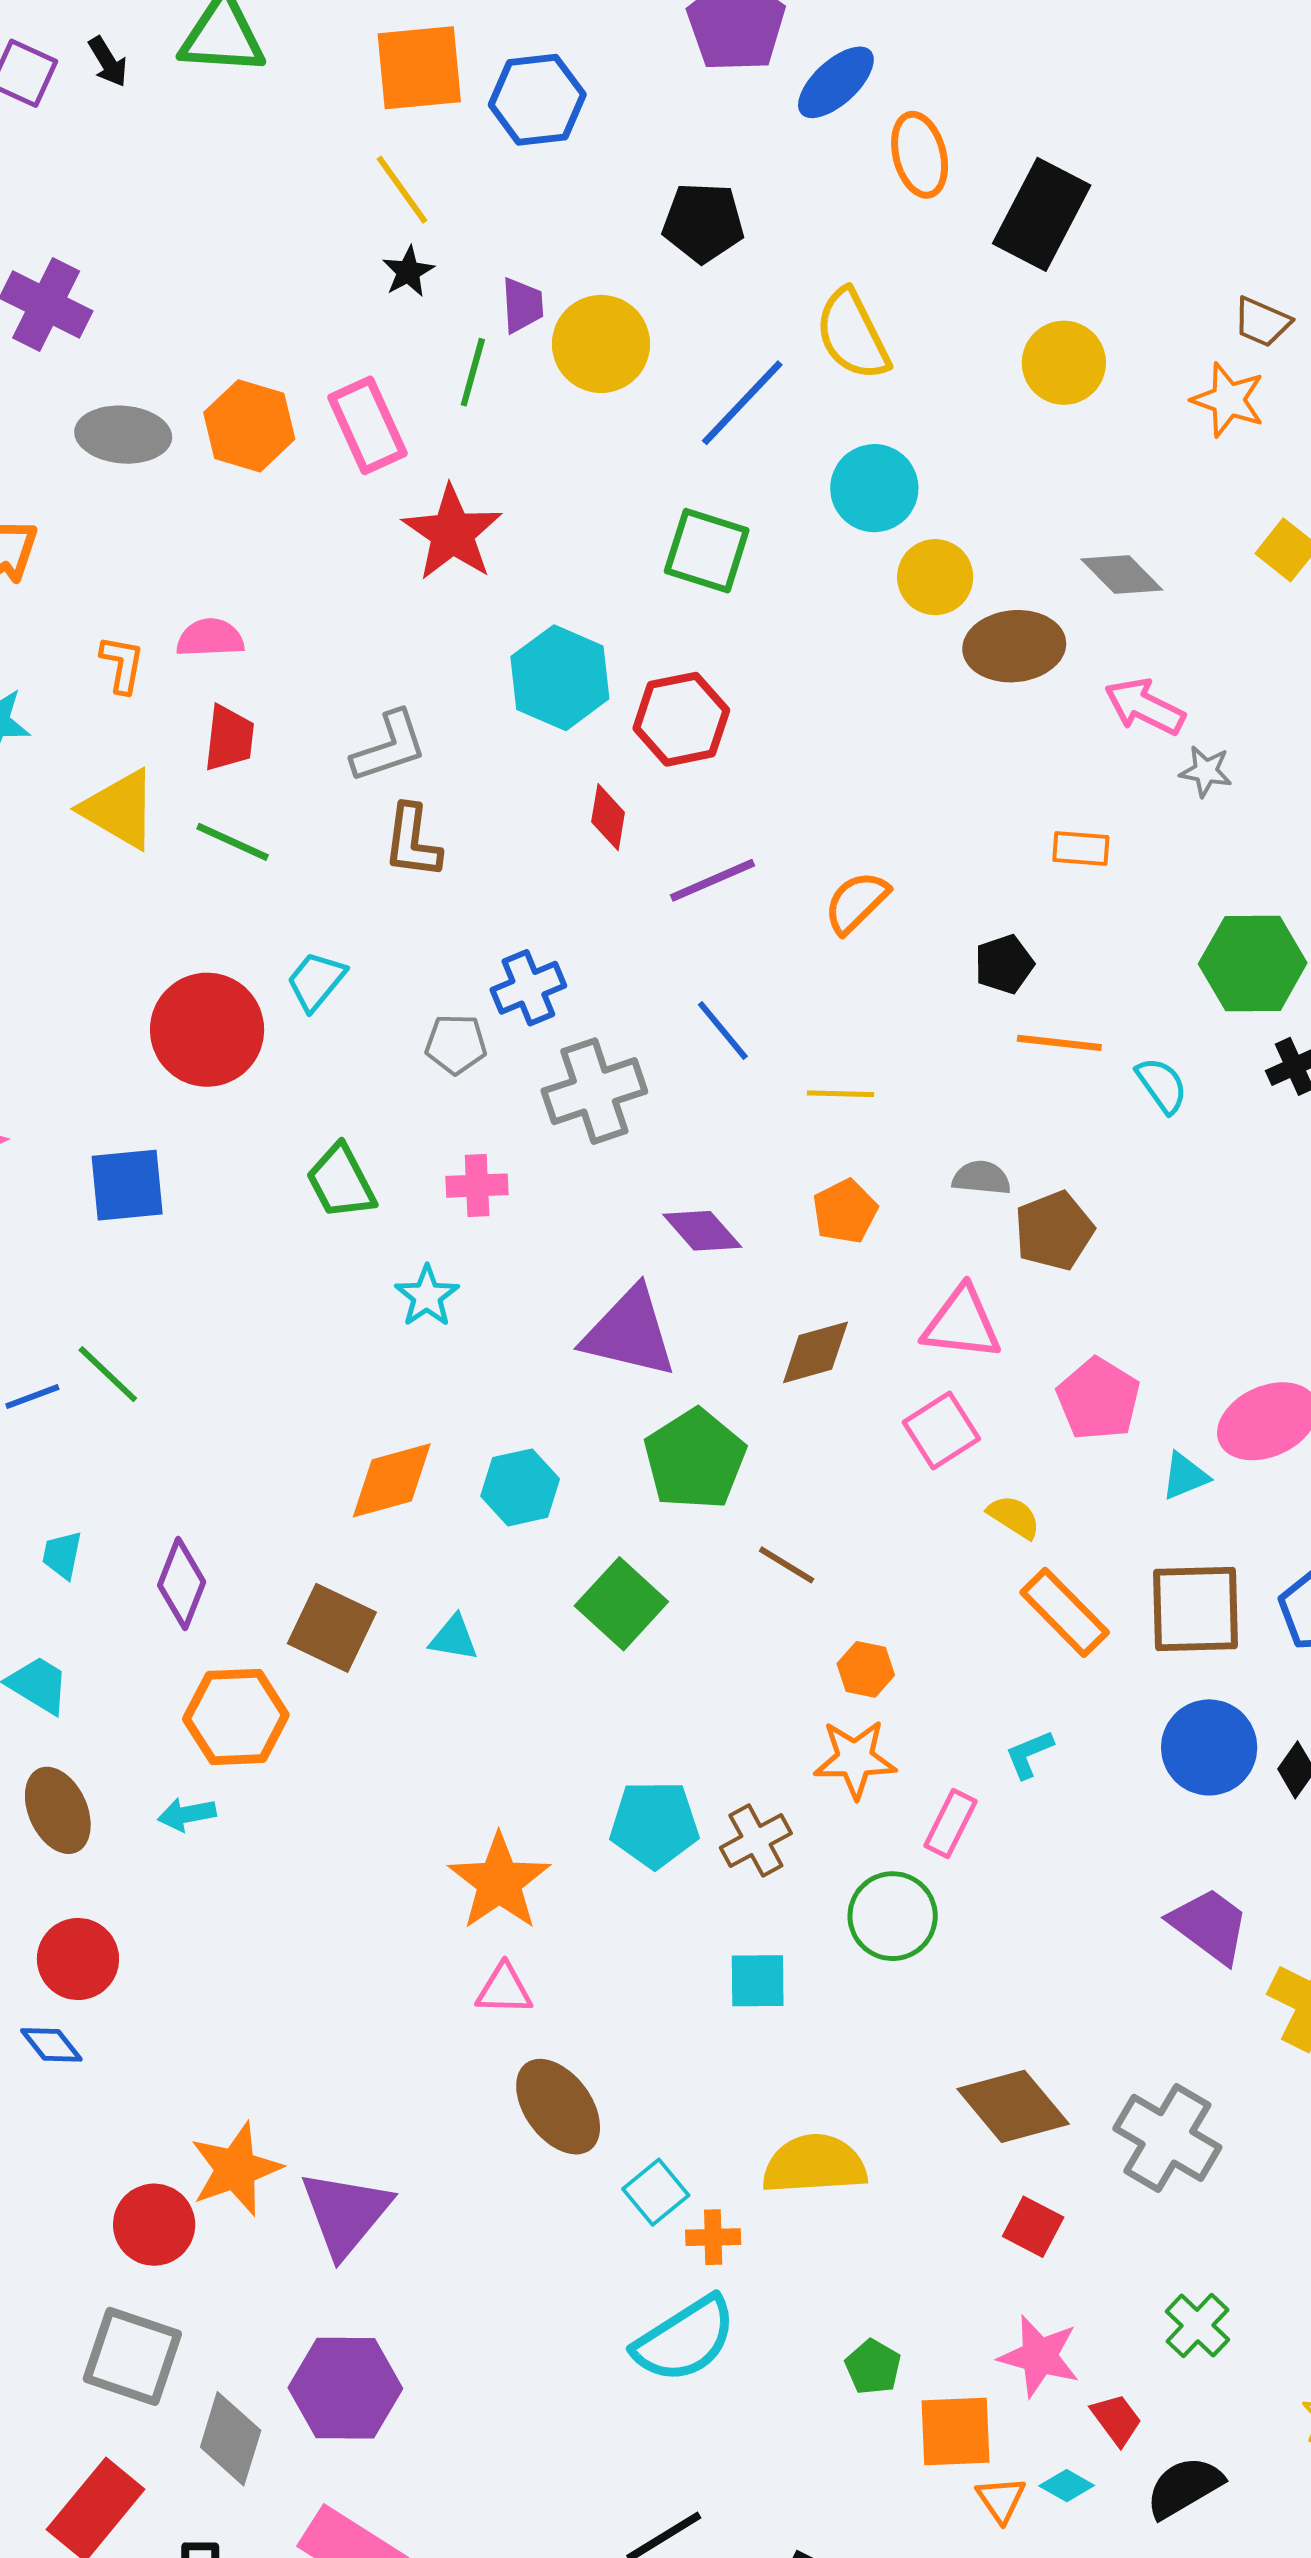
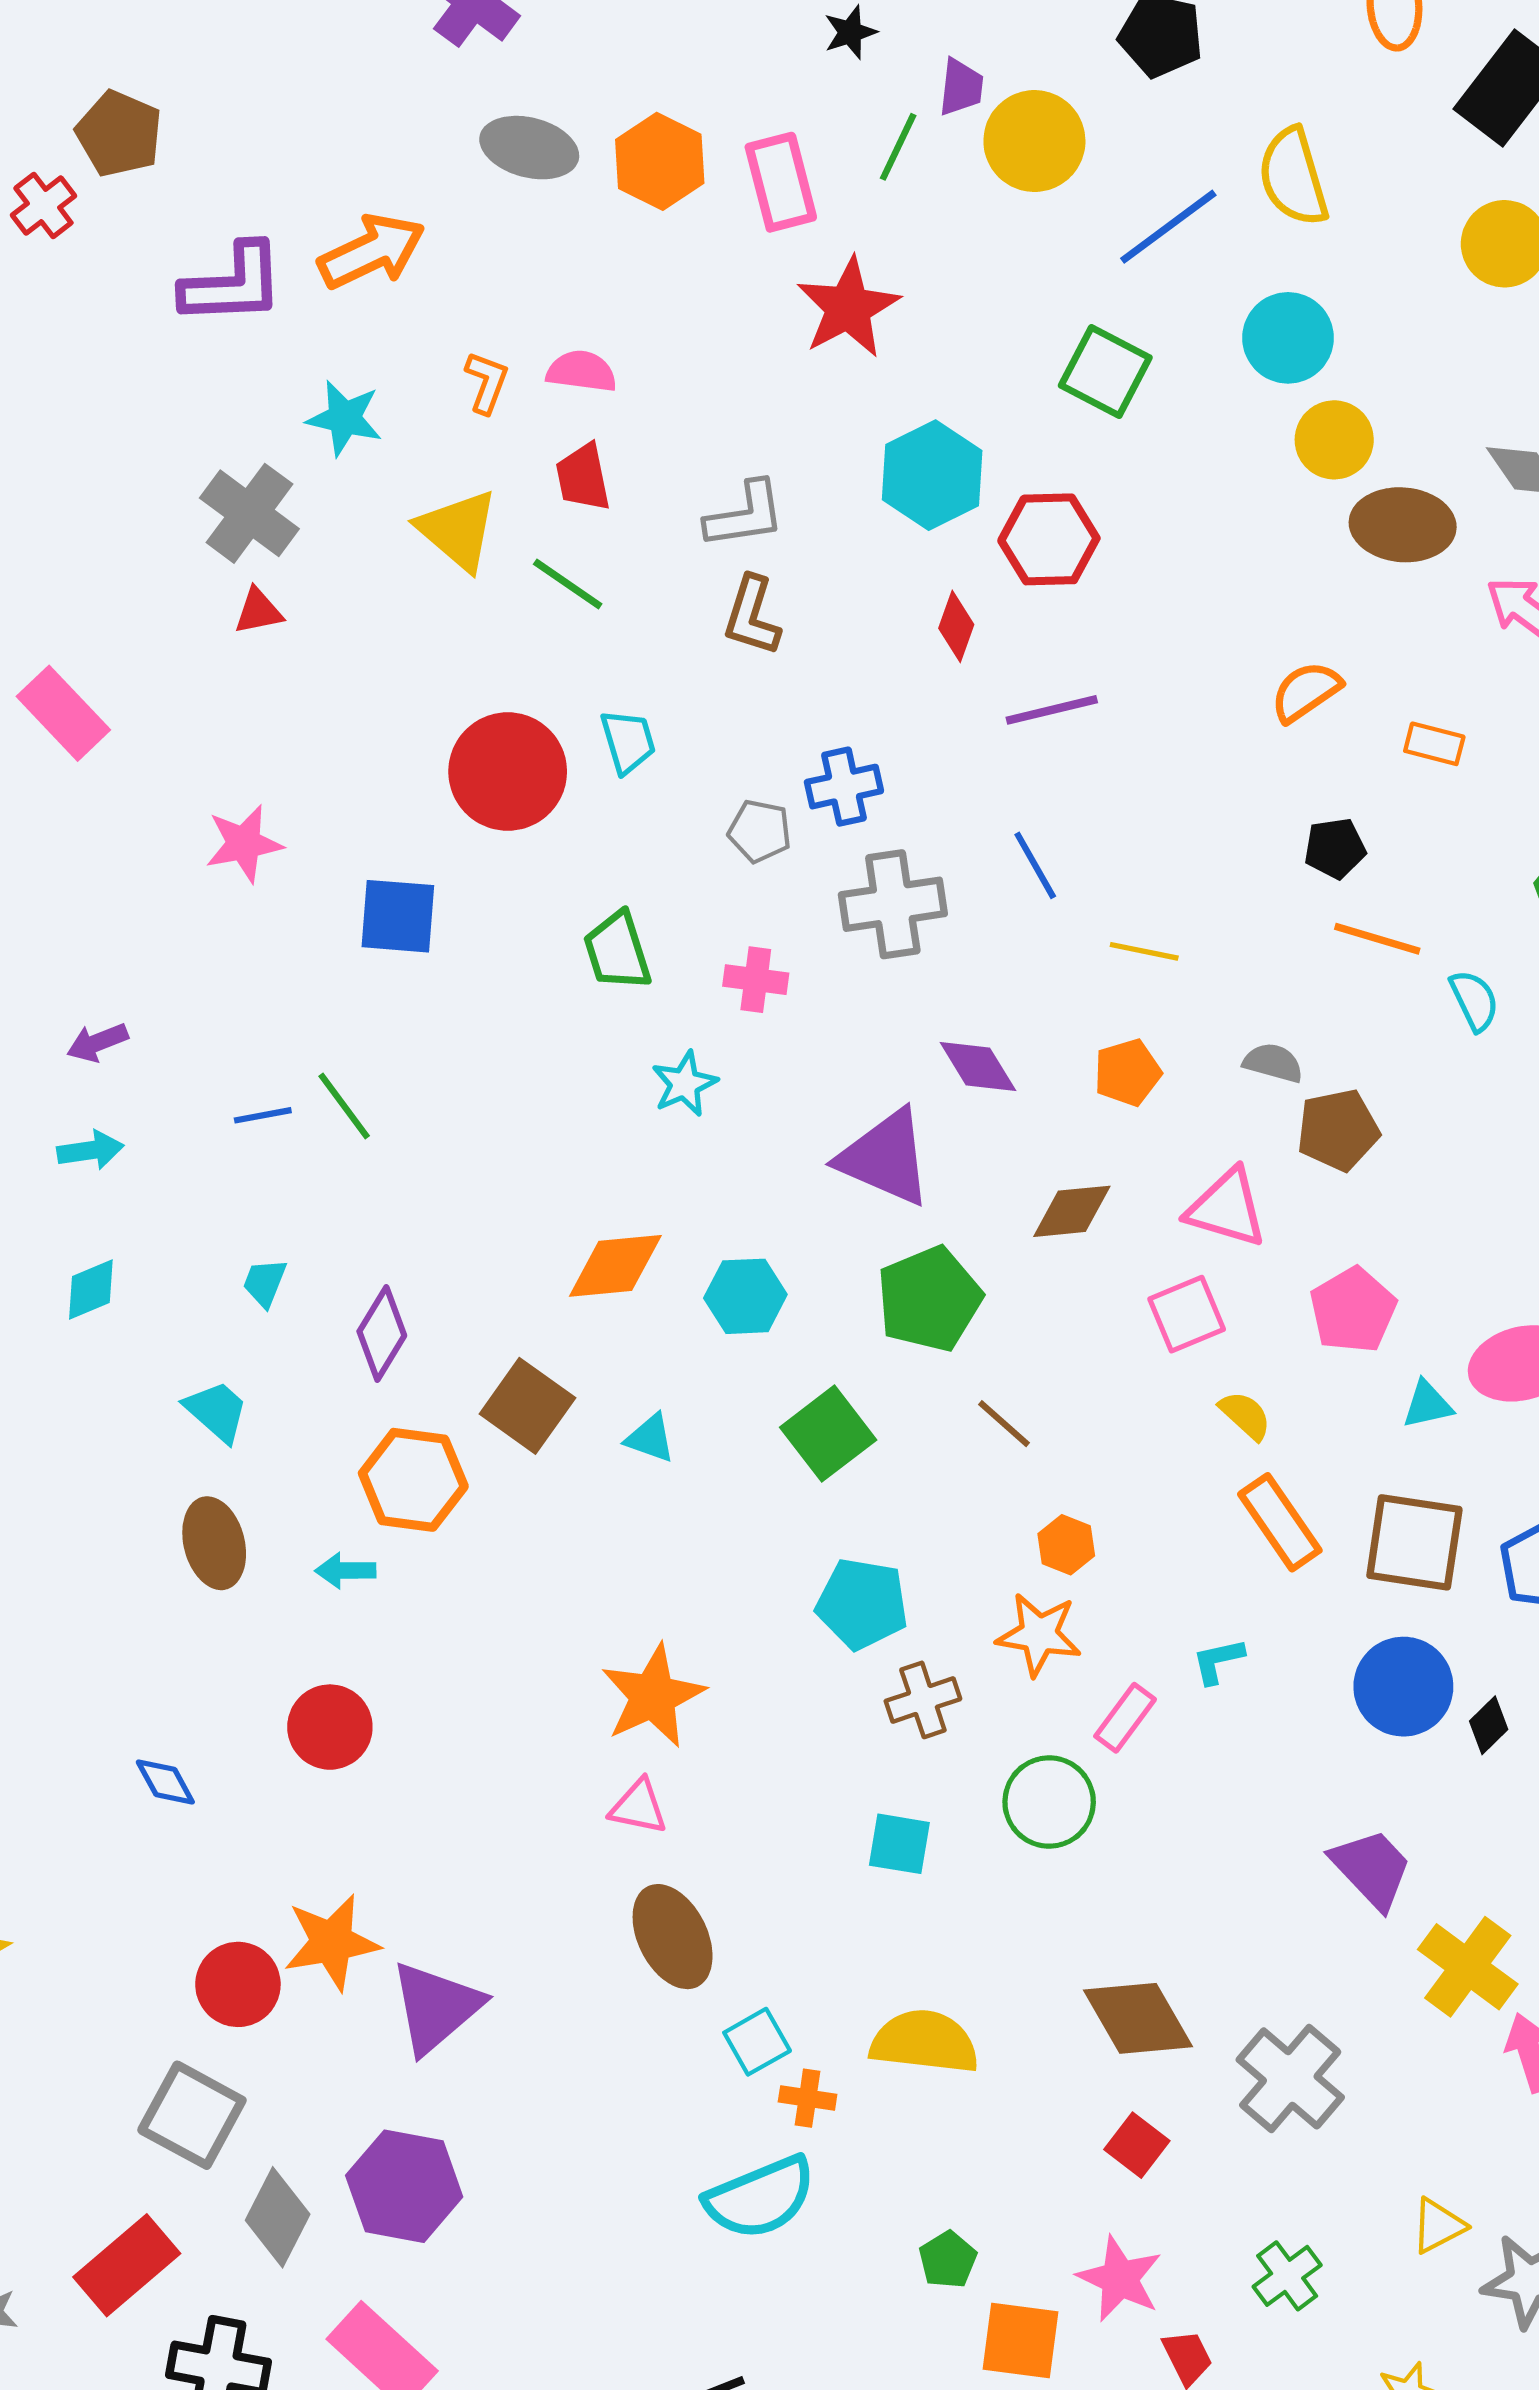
red trapezoid: (229, 738) -> (583, 477), turned 152
orange semicircle: (856, 902) -> (1306, 692), moved
cyan trapezoid: (316, 981) -> (628, 741), turned 114
cyan pentagon: (654, 1824) -> (862, 1604), moved
red circle: (78, 1959) -> (330, 1727), moved

